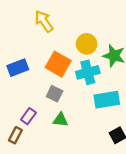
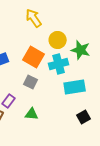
yellow arrow: (44, 21) -> (34, 18), moved
green triangle: (60, 120) -> (32, 114), moved

